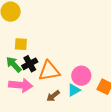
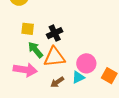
green arrow: (14, 64) -> (35, 50), moved
black cross: (30, 64) -> (55, 33), moved

